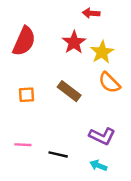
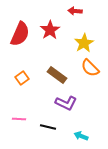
red star: (74, 42) -> (50, 30), moved
orange square: (27, 95) -> (22, 78), turned -32
purple L-shape: (102, 136) -> (66, 103), moved

